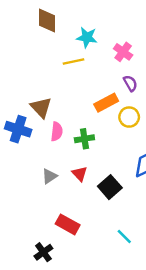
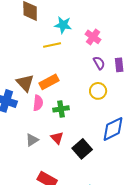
orange rectangle: (106, 103) -> (49, 82), moved

